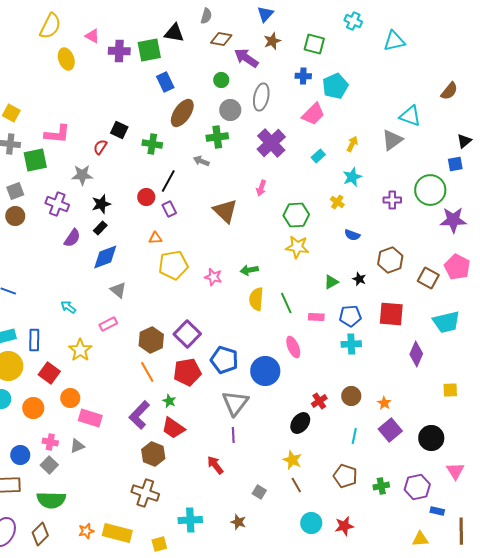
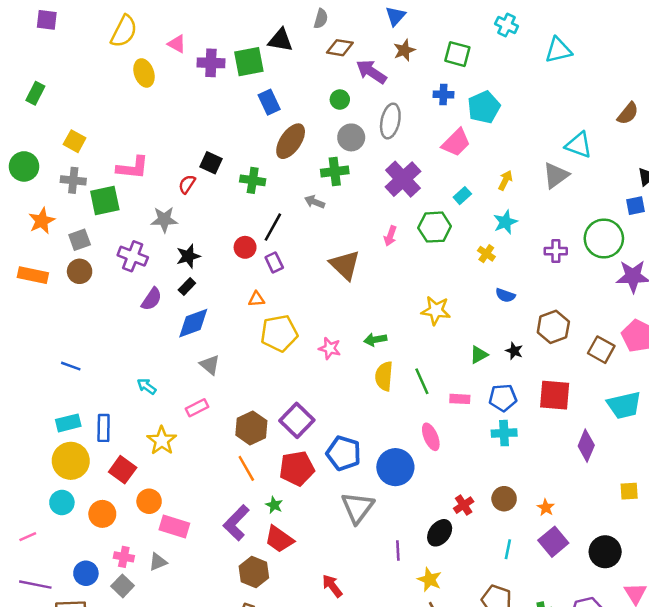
green hexagon: (296, 215) -> (435, 227), moved
purple line: (233, 435) -> (398, 551), moved

